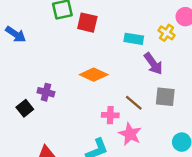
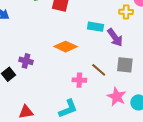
yellow cross: (167, 33) -> (126, 12), turned -32
cyan rectangle: (134, 39) -> (95, 27), moved
pink star: (130, 134) -> (117, 97), moved

